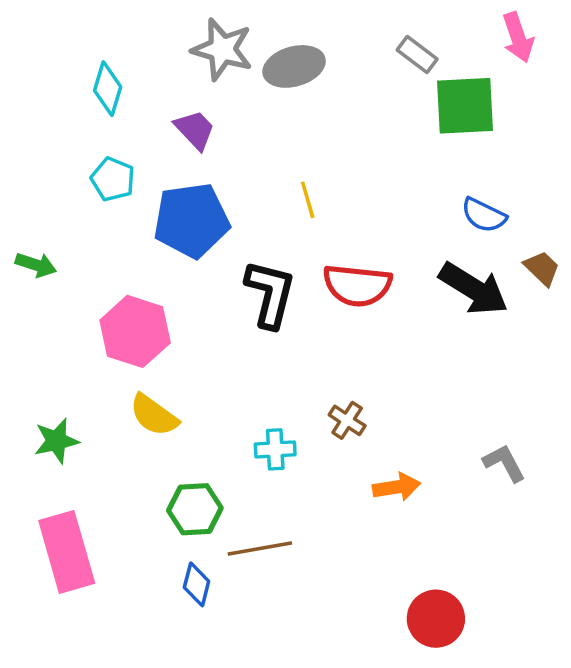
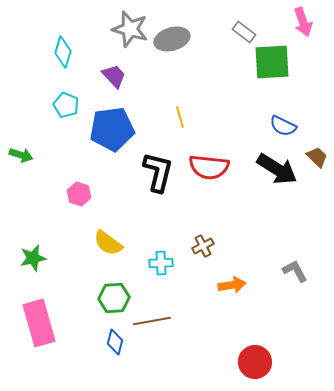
pink hexagon: (135, 331) -> (79, 194), size x0.6
yellow semicircle: (154, 415) -> (108, 243), moved
brown cross: (347, 420) -> (203, 246), turned 30

